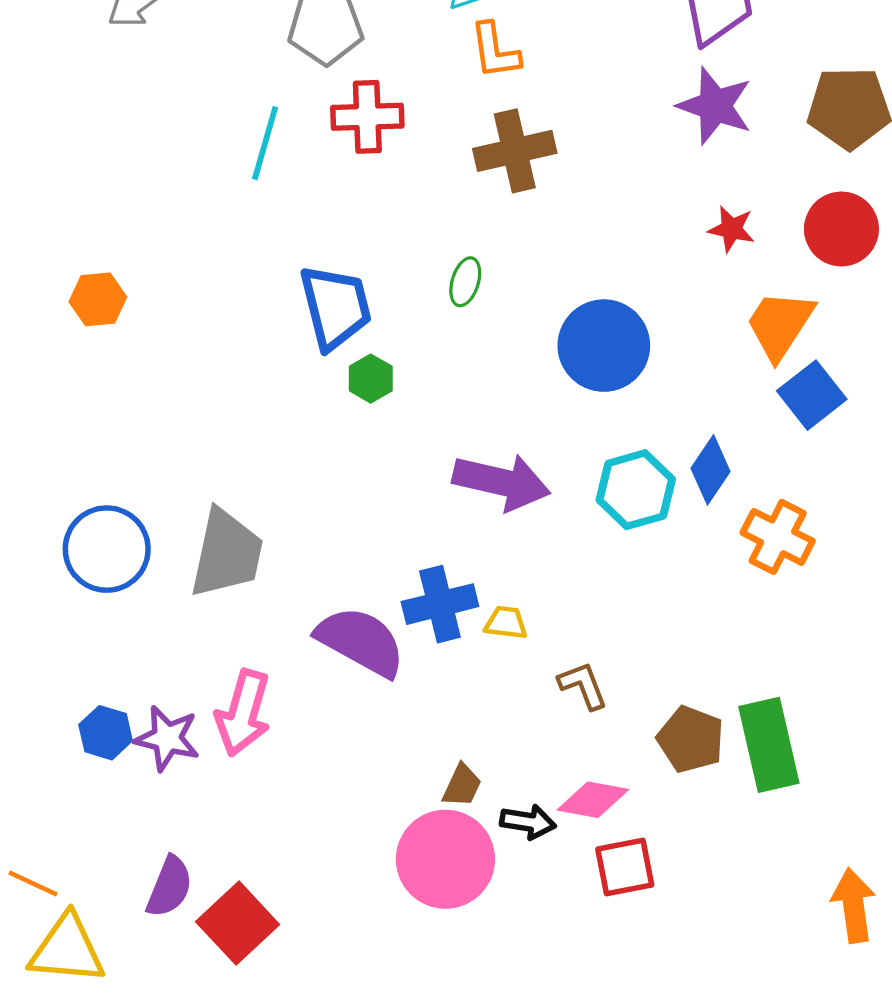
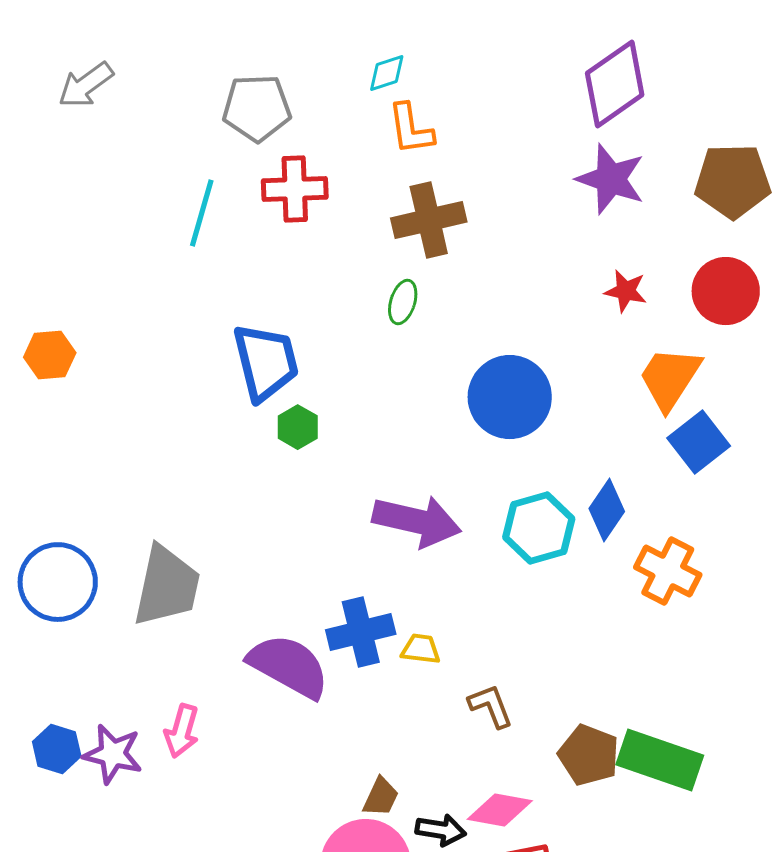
green ellipse: (465, 282) -> (403, 302), moved
pink arrow: (243, 713) -> (182, 731), size x0.7
green rectangle: (769, 745) -> (660, 760), turned -58

